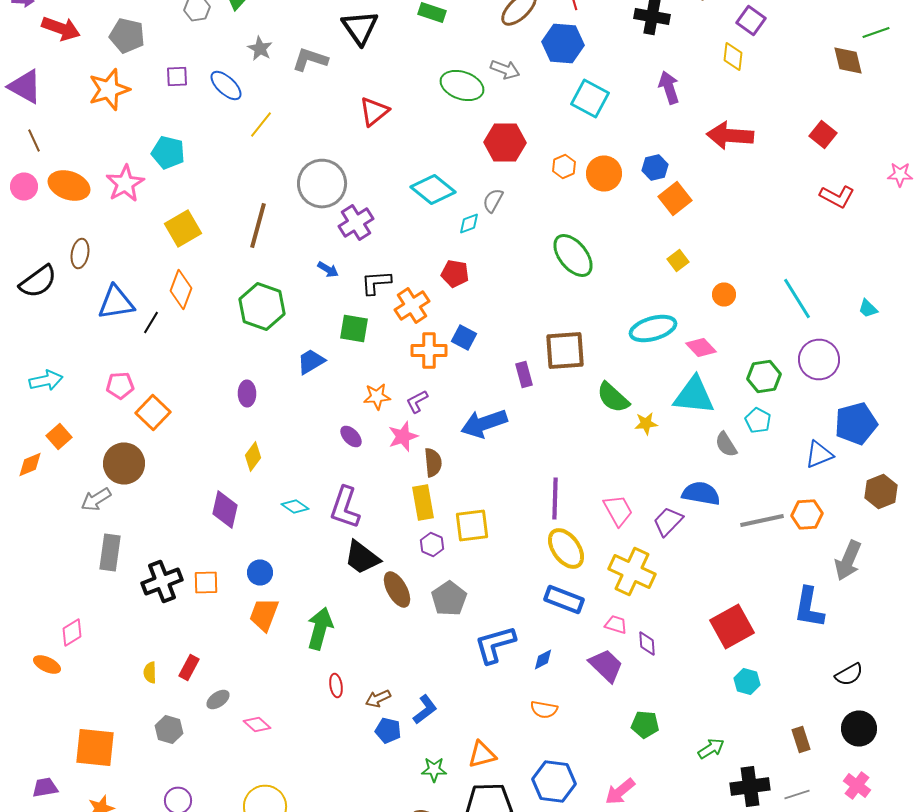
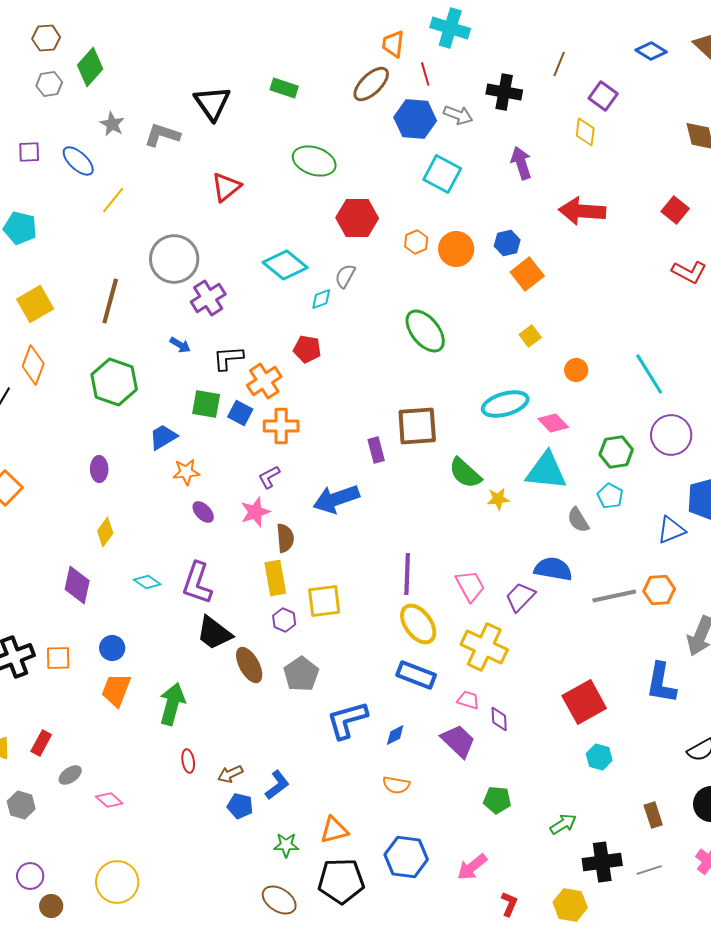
gray arrow: (505, 70) -> (458, 115), moved
blue square: (464, 338) -> (240, 413), moved
orange star: (377, 396) -> (186, 472), moved

